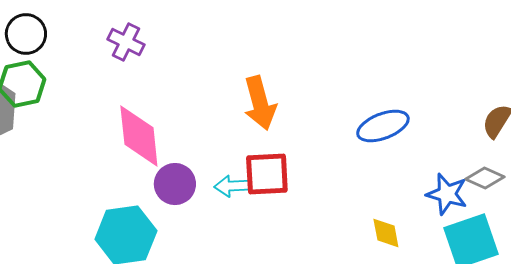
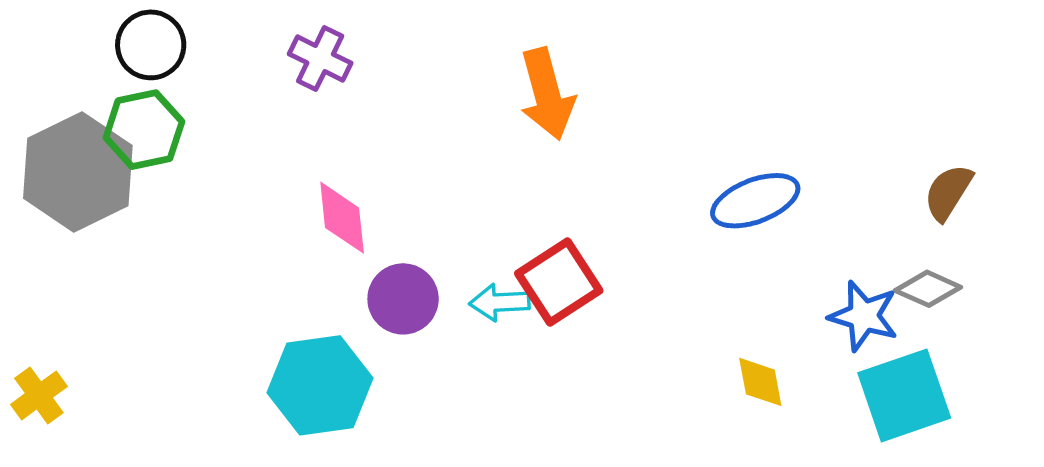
orange arrow: (260, 103) -> (547, 94), moved
pink diamond: (139, 136) -> (342, 218), size x0.7
red square: (267, 174) -> (559, 282), turned -30

